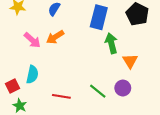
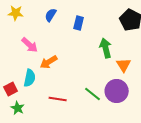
blue rectangle: (99, 17) -> (79, 23), moved, size x0.6
orange arrow: (55, 37) -> (49, 62), moved
purple circle: (123, 88) -> (117, 91), size x1.5

